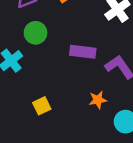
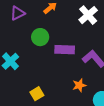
green circle: (36, 33) -> (40, 37), moved

